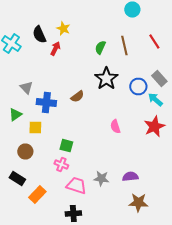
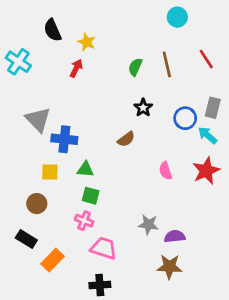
black semicircle: (39, 34) -> (53, 30), moved
black star: (106, 78) -> (143, 108), size x0.6
gray rectangle: (159, 78) -> (213, 108), turned 56
gray triangle: (26, 88) -> (38, 120), size x1.5
brown semicircle: (77, 96) -> (126, 139), moved
green triangle: (15, 114) -> (85, 169), moved, turned 40
pink semicircle: (115, 126) -> (165, 171), moved
gray star: (101, 178) -> (148, 225), moved
brown star: (138, 202) -> (169, 267), moved

